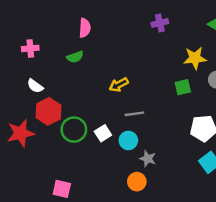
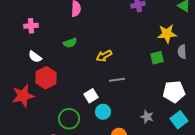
green semicircle: (75, 57) -> (70, 43), moved
green circle: (74, 130) -> (69, 119), moved
cyan circle: (128, 140) -> (103, 112), moved
gray star: (148, 159) -> (147, 117), moved

